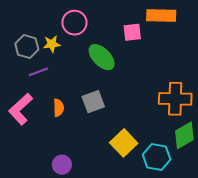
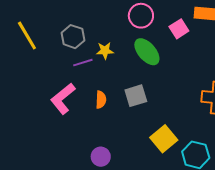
pink circle: (74, 23) -> (141, 16), moved
pink square: (132, 32) -> (179, 29), turned -30
yellow star: (52, 44) -> (105, 51), moved

